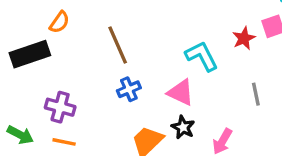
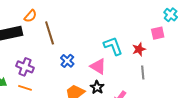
red star: (244, 38) -> (139, 49), moved
brown line: (118, 45) -> (50, 33), moved
blue cross: (129, 89) -> (67, 61), turned -32

